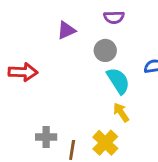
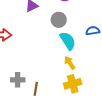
yellow cross: (105, 143) -> (73, 84), moved, turned 30

